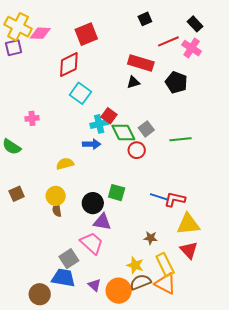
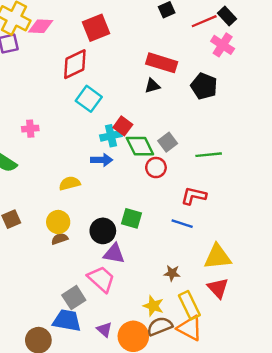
red line: (168, 41) -> (204, 21), moved
red L-shape: (175, 199) -> (194, 196), moved
brown semicircle: (57, 210) -> (60, 239), turned 80

